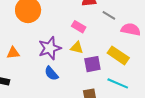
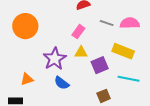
gray line: (109, 15) -> (107, 23), moved
pink rectangle: (79, 27) -> (78, 32), turned -72
orange triangle: (13, 53) -> (27, 79), moved

